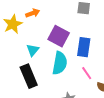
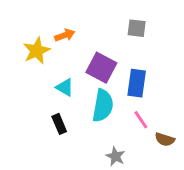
cyan triangle: (33, 50) -> (65, 87), turned -40
black rectangle: (29, 76) -> (59, 124), size x0.6

